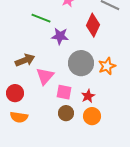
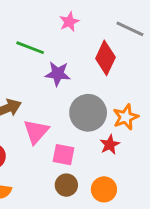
red star: (88, 96) -> (110, 145), moved

